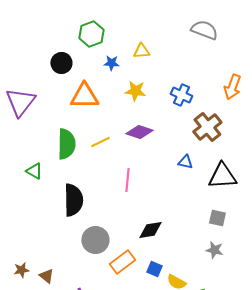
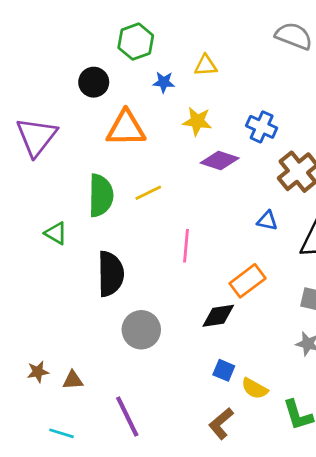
purple diamond: (139, 132) -> (220, 160), moved
orange rectangle: (122, 262) -> (248, 281), moved
brown triangle: (46, 276) -> (73, 380), turned -42

